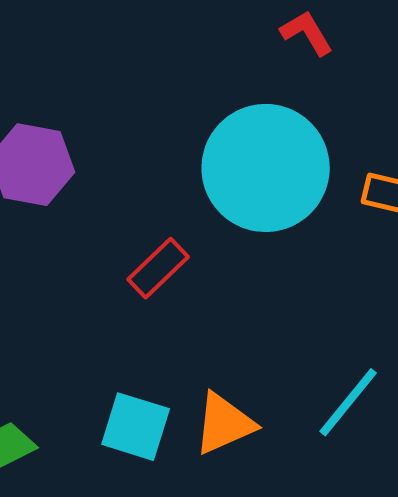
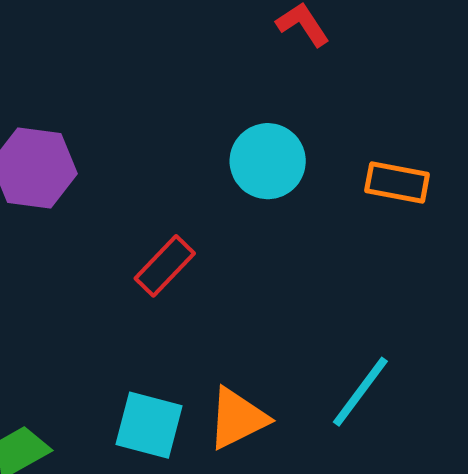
cyan circle: (266, 168) -> (268, 161), size x0.6

